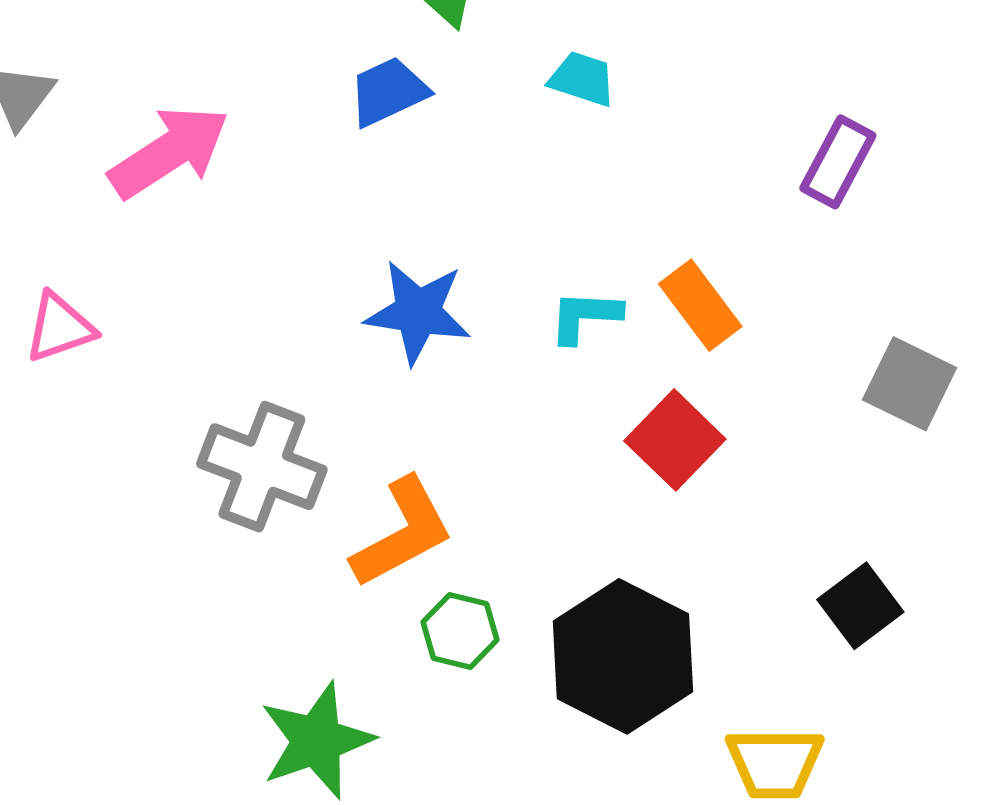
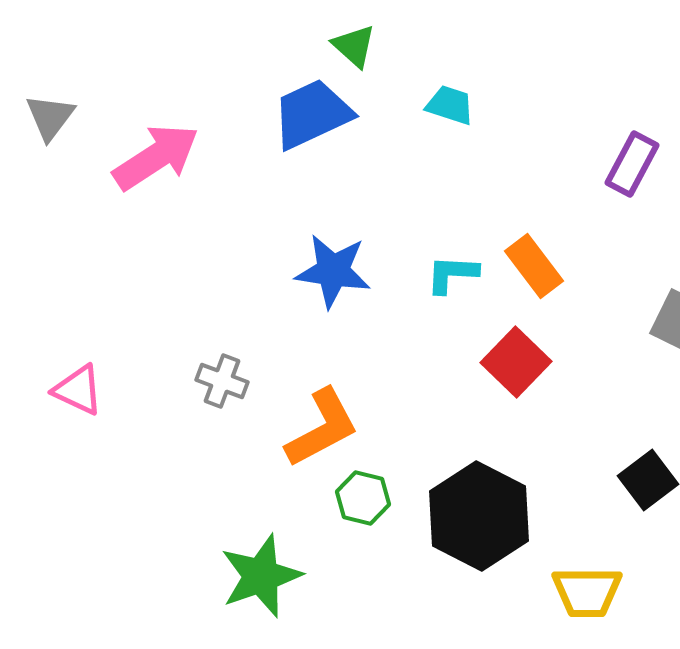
blue trapezoid: (388, 92) -> (312, 114), size x1.4
pink triangle: (60, 328) -> (78, 390), moved, turned 44
gray cross: (262, 467) -> (222, 381), size x0.6

